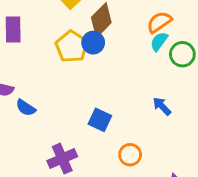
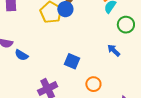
green circle: (182, 54) -> (126, 25), moved

